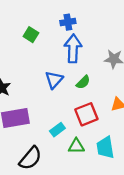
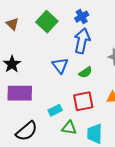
blue cross: (68, 22) -> (82, 17), turned -32
green square: (31, 35) -> (47, 22), size x1.5
blue triangle: (54, 80) -> (60, 65), turned -30

